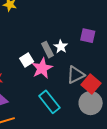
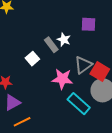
pink star: (42, 68) -> (62, 79), moved, turned -30
cyan rectangle: (49, 102) -> (79, 104), moved

